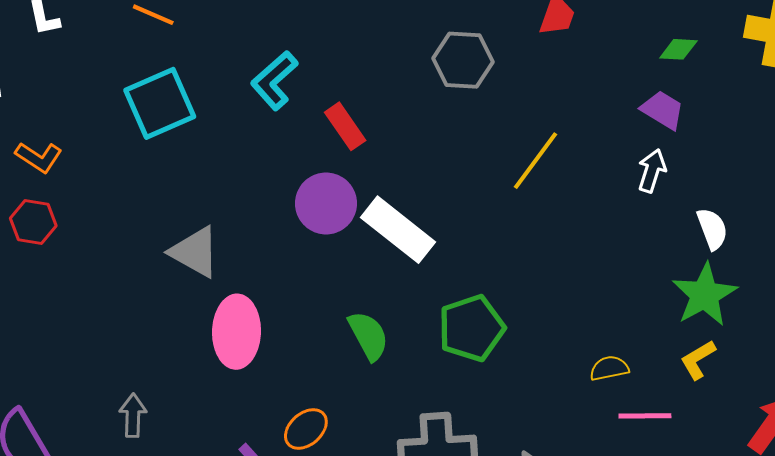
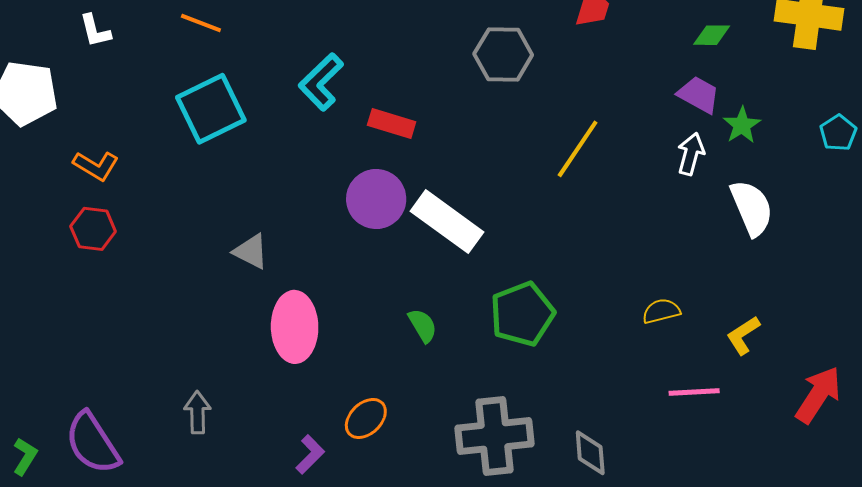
red rectangle: (345, 126) -> (392, 123), turned -36
white semicircle: (712, 229) -> (752, 208), size x1.4
gray triangle: (195, 252) -> (251, 251), size x0.7
green star: (705, 295) -> (742, 125), moved, size x0.6
green semicircle: (368, 336) -> (423, 325), size x0.7
yellow semicircle: (609, 368) -> (661, 311), moved

